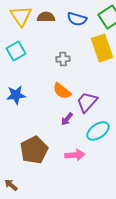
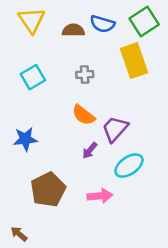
brown semicircle: (46, 17) -> (73, 30), moved
cyan square: (16, 51) -> (33, 77), moved
blue star: (16, 95) -> (25, 139), moved

